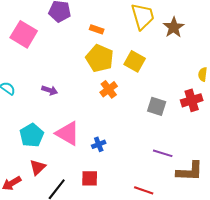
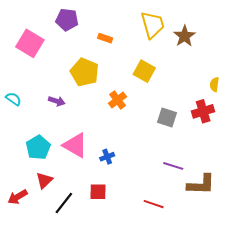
yellow pentagon: (100, 58) -> (85, 72), moved

